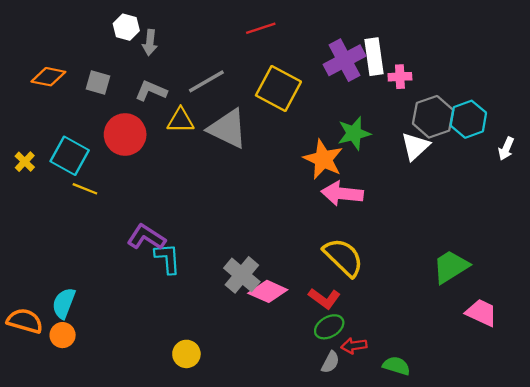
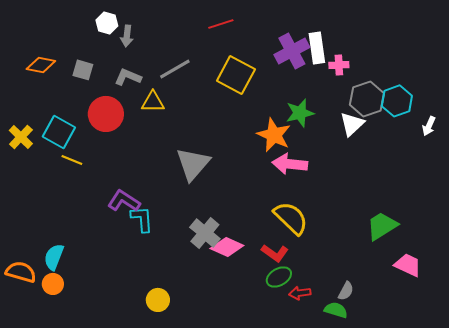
gray triangle: (228, 129) -> (193, 164), moved, turned 45
yellow cross: (25, 162) -> (21, 137), size x1.4
gray semicircle: (330, 362) -> (346, 291), moved

